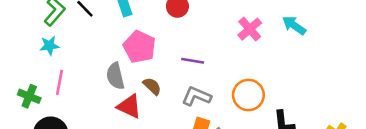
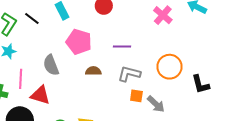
gray semicircle: (115, 76) -> (51, 65), moved
brown semicircle: (152, 86) -> (93, 71), turned -35
red triangle: (129, 106) -> (40, 95), moved

